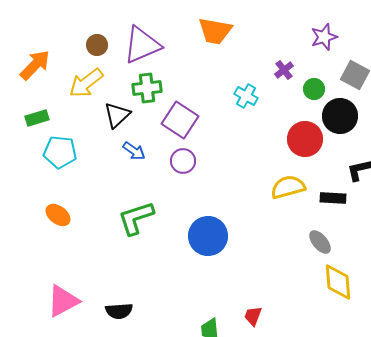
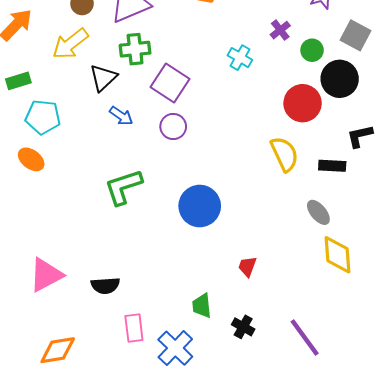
yellow semicircle: (288, 187) -> (284, 154), turned 80
orange ellipse: (58, 215) -> (31, 159), moved
red trapezoid: (253, 316) -> (247, 266), moved

